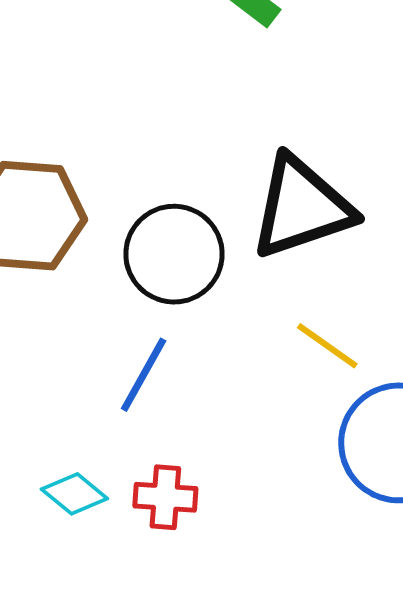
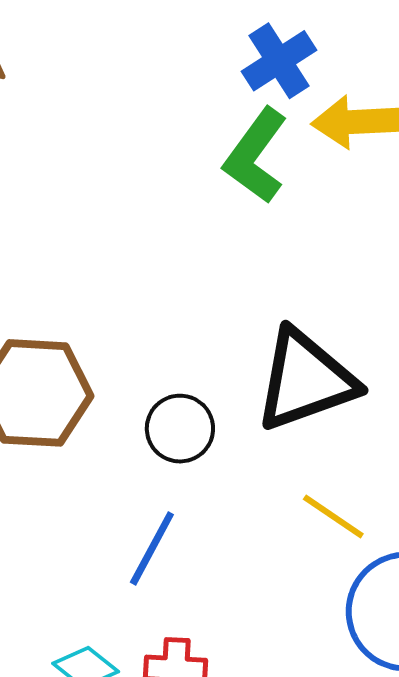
black circle: (174, 254) -> (180, 429), size x0.7

